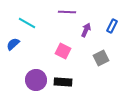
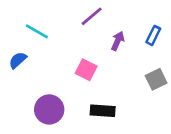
purple line: (67, 12) -> (92, 16), turned -42
gray square: (101, 58) -> (156, 79), moved
black rectangle: (63, 82) -> (103, 111), moved

